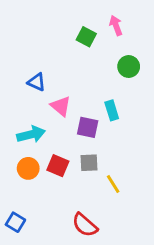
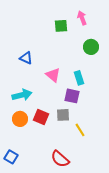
green square: (86, 37) -> (61, 26), turned -32
pink triangle: (61, 106) -> (53, 75), moved
purple square: (88, 127) -> (72, 96), moved

